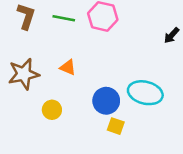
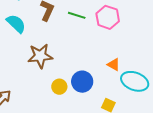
orange triangle: (68, 67) -> (114, 64), moved
blue circle: (106, 101) -> (82, 82), moved

